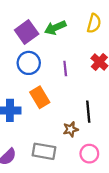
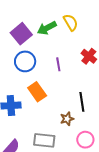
yellow semicircle: (94, 23) -> (71, 22), moved, turned -42

